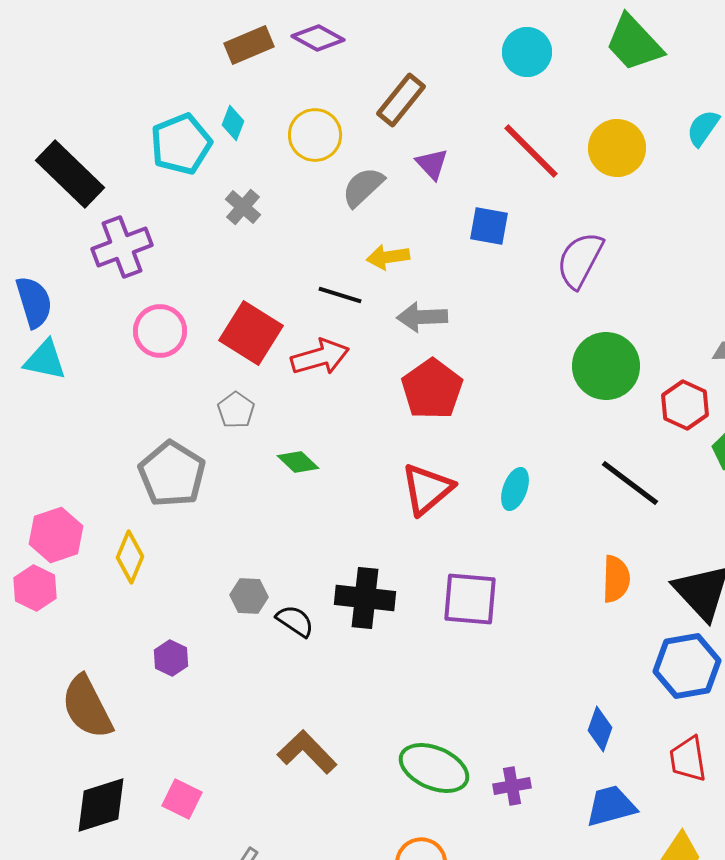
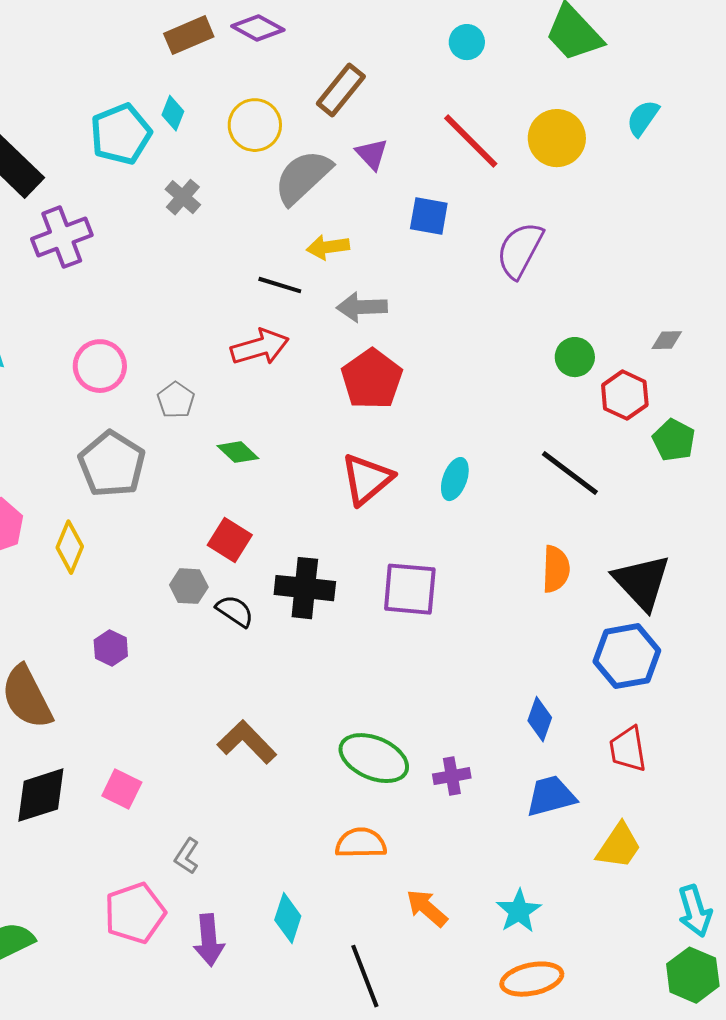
cyan circle: (527, 52) -> (467, 42), size x0.7
gray semicircle: (363, 187) -> (303, 177), size x1.4
pink circle: (160, 331) -> (100, 366), moved
red square: (251, 333) -> (230, 540), moved, size x0.7
green circle: (606, 366) -> (575, 357), moved, size x0.6

